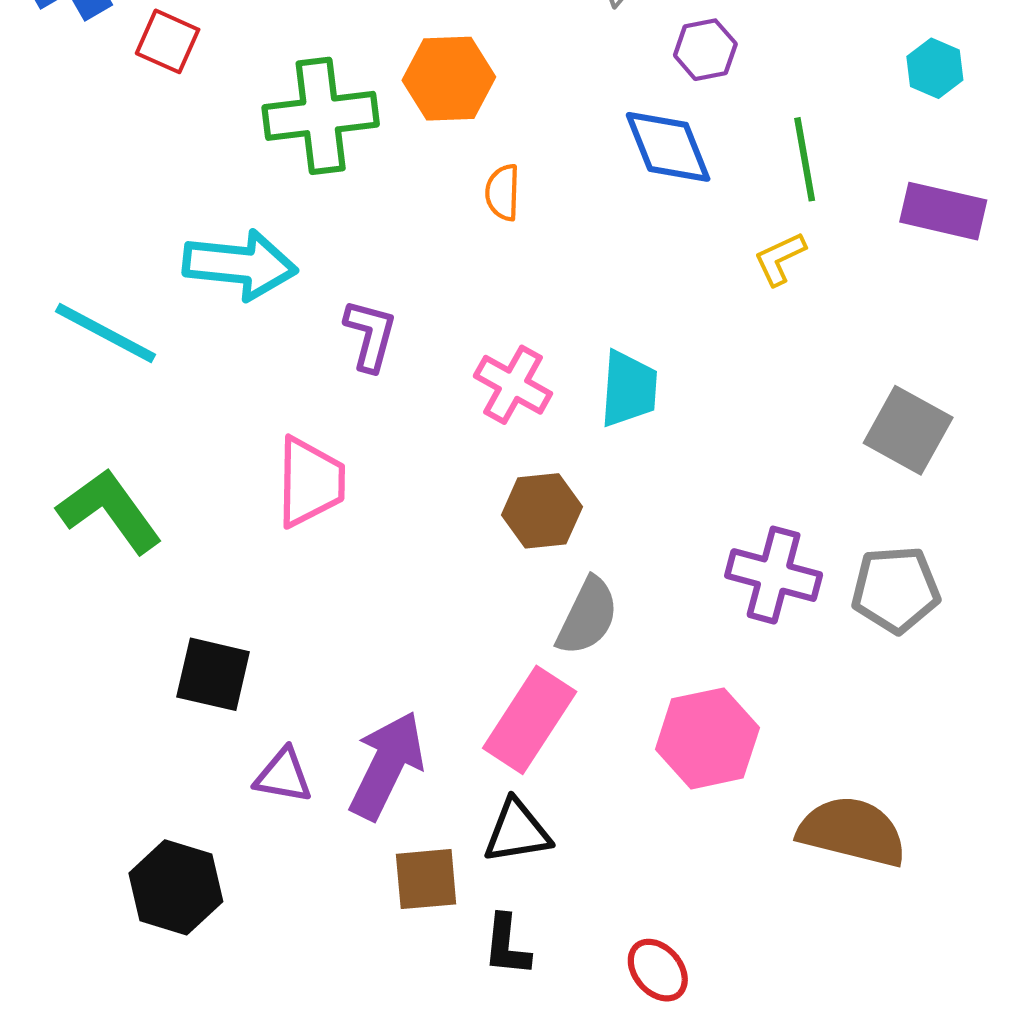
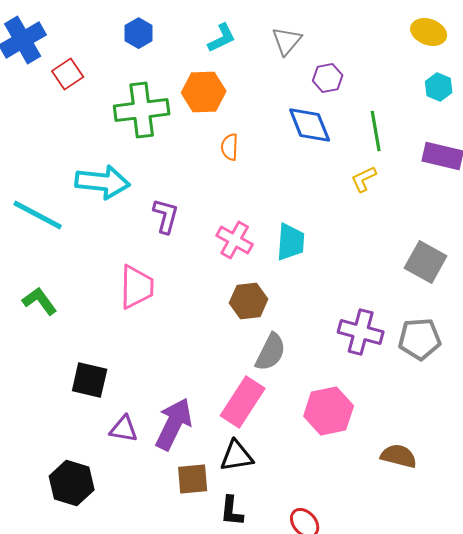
red square: (168, 41) -> (68, 74), turned 32
green L-shape: (110, 511) -> (40, 301), size x0.7
brown semicircle: (852, 832) -> (399, 456), size x0.7

